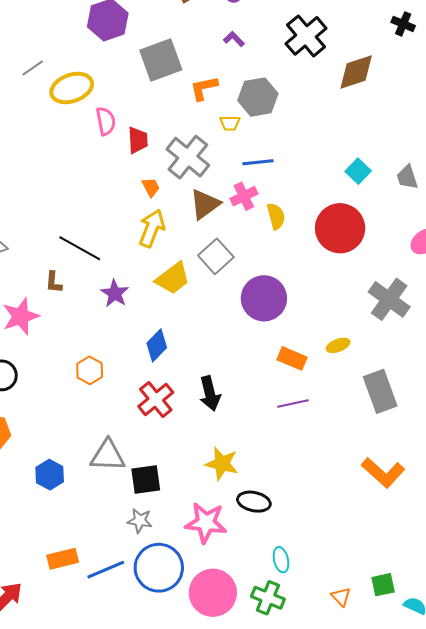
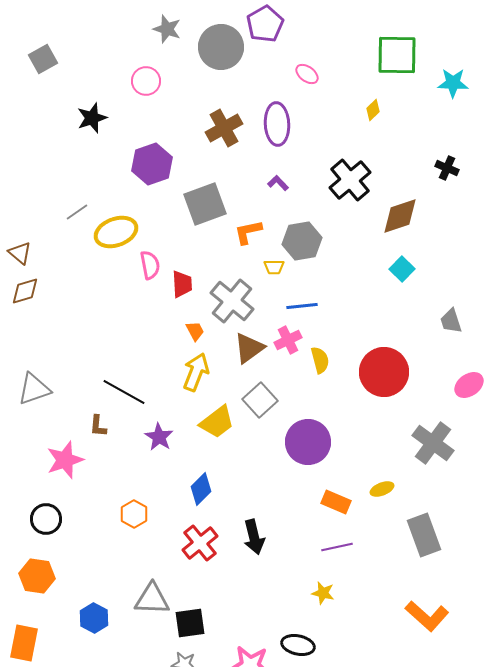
cyan square: (358, 171) -> (402, 269), moved
yellow star: (222, 464) -> (323, 593), moved, size x0.7

